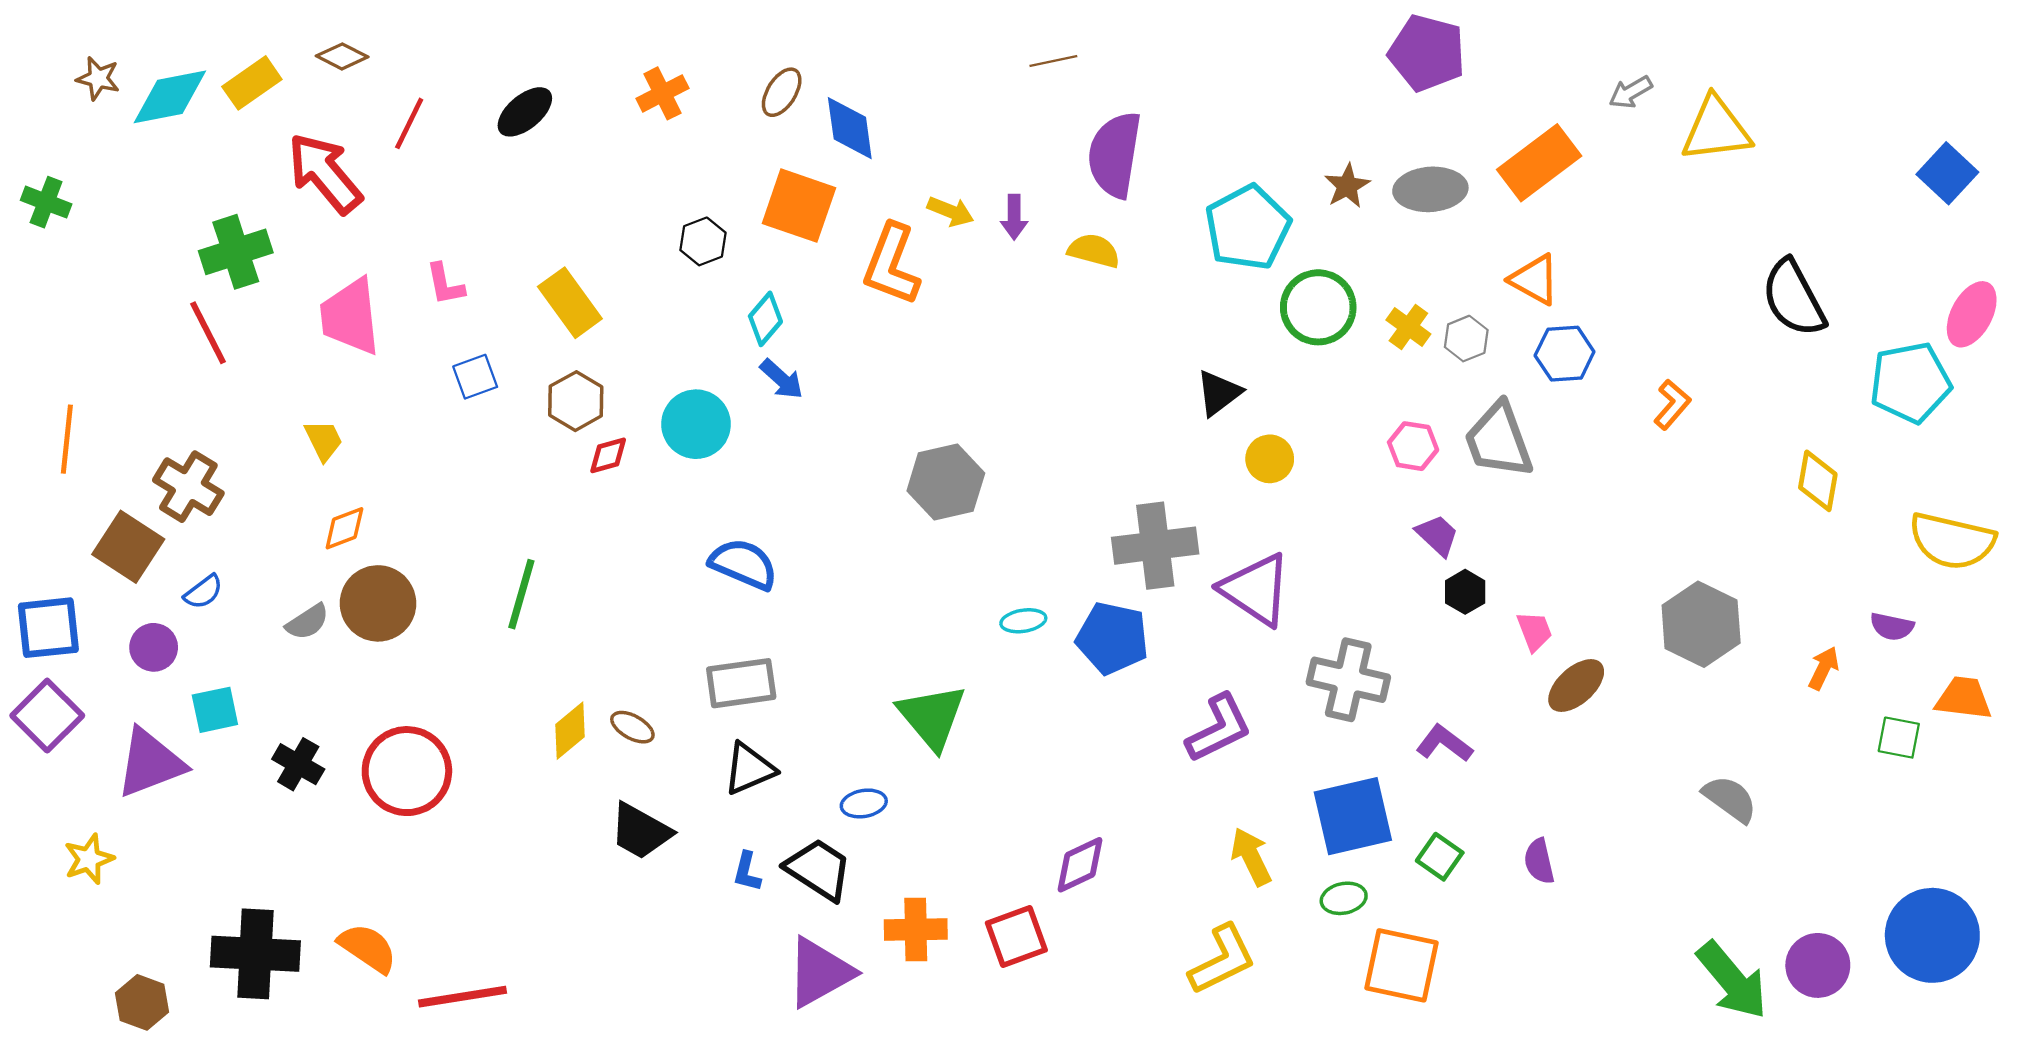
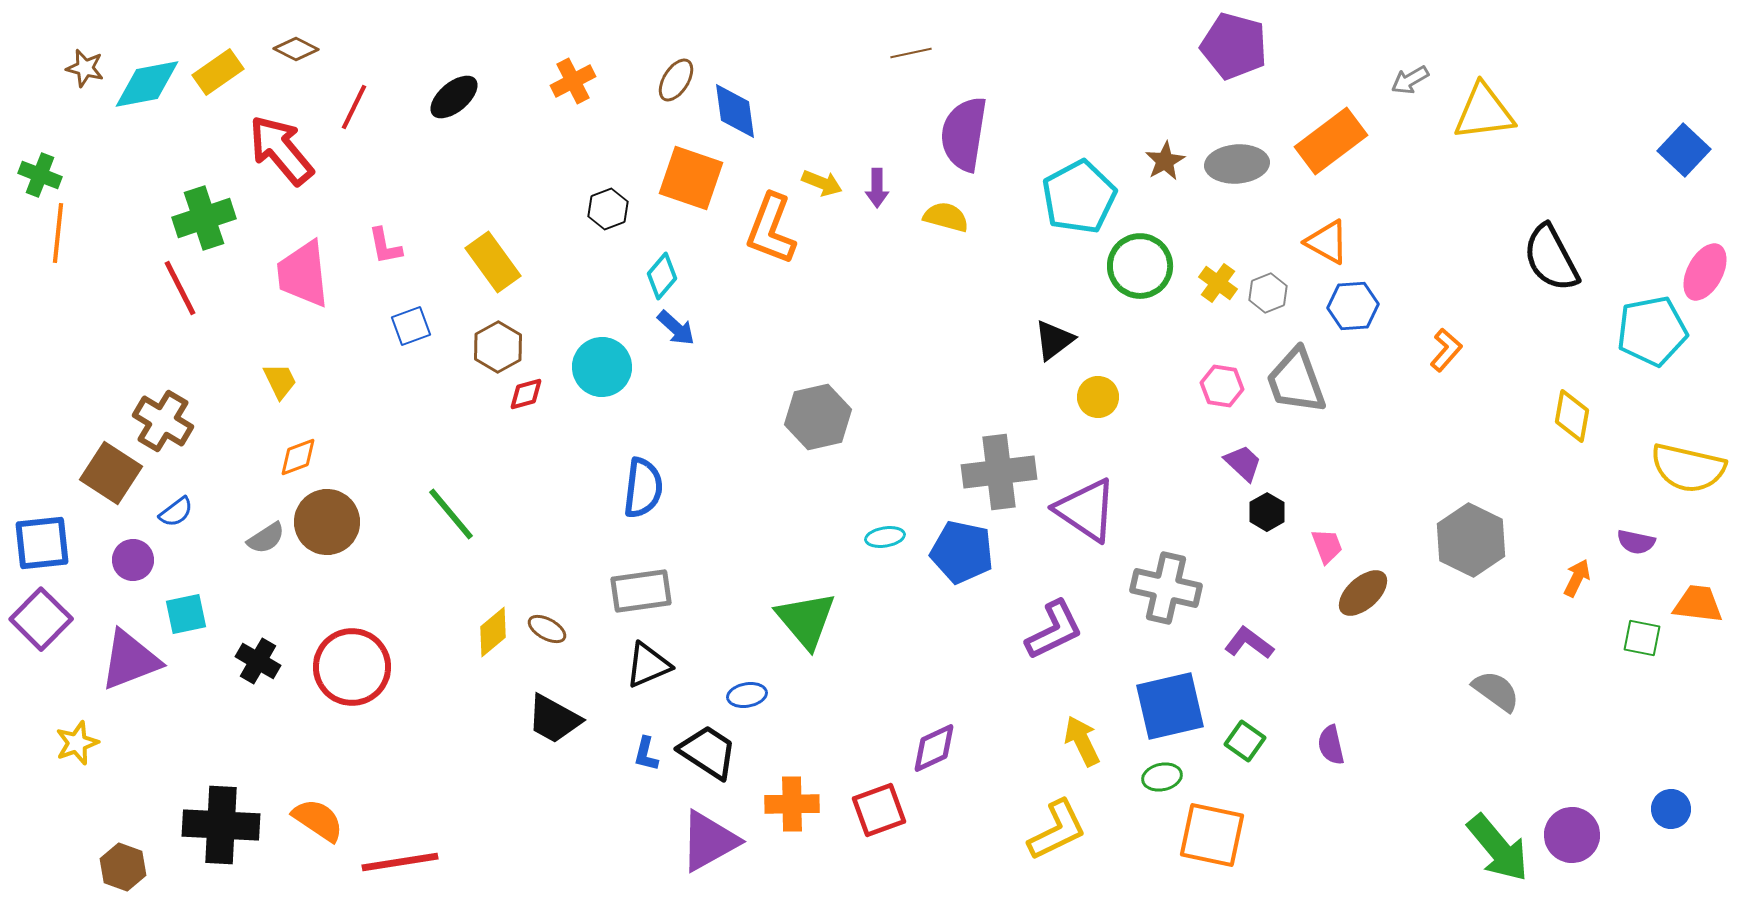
orange line: (67, 439) -> (58, 233), moved
blue semicircle: (743, 564) -> (643, 488), turned 74
green line: (521, 594) -> (451, 514), turned -56
blue circle: (1932, 935) -> (1671, 809), size x0.5

